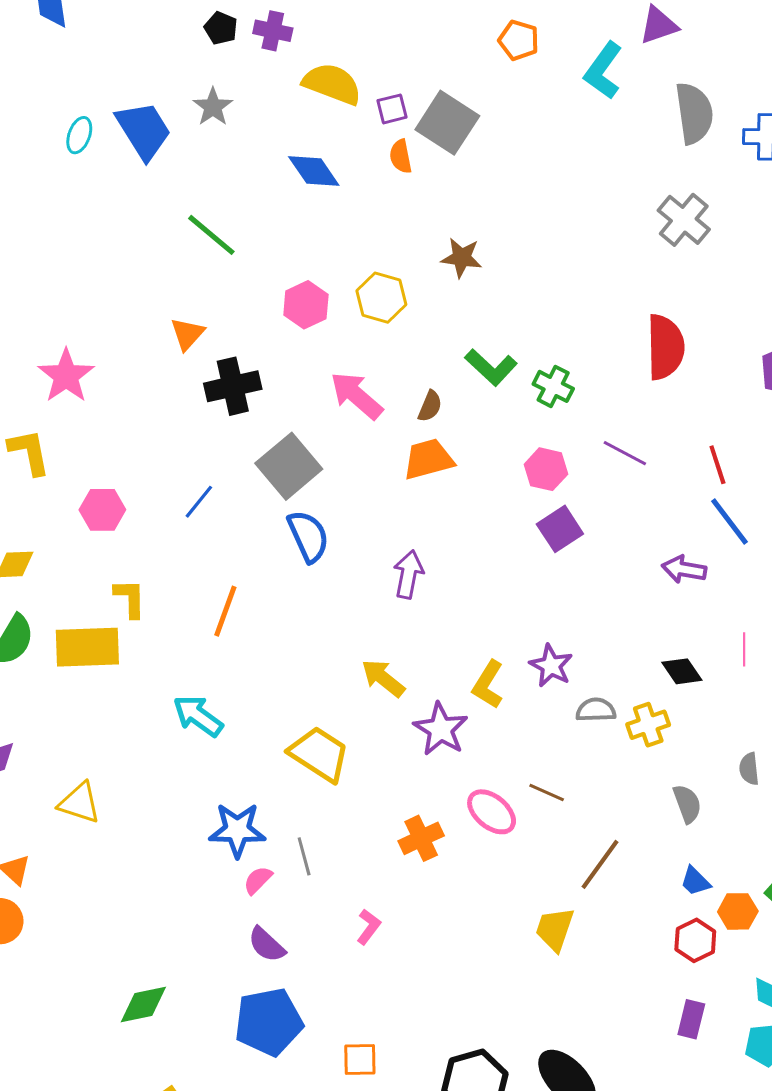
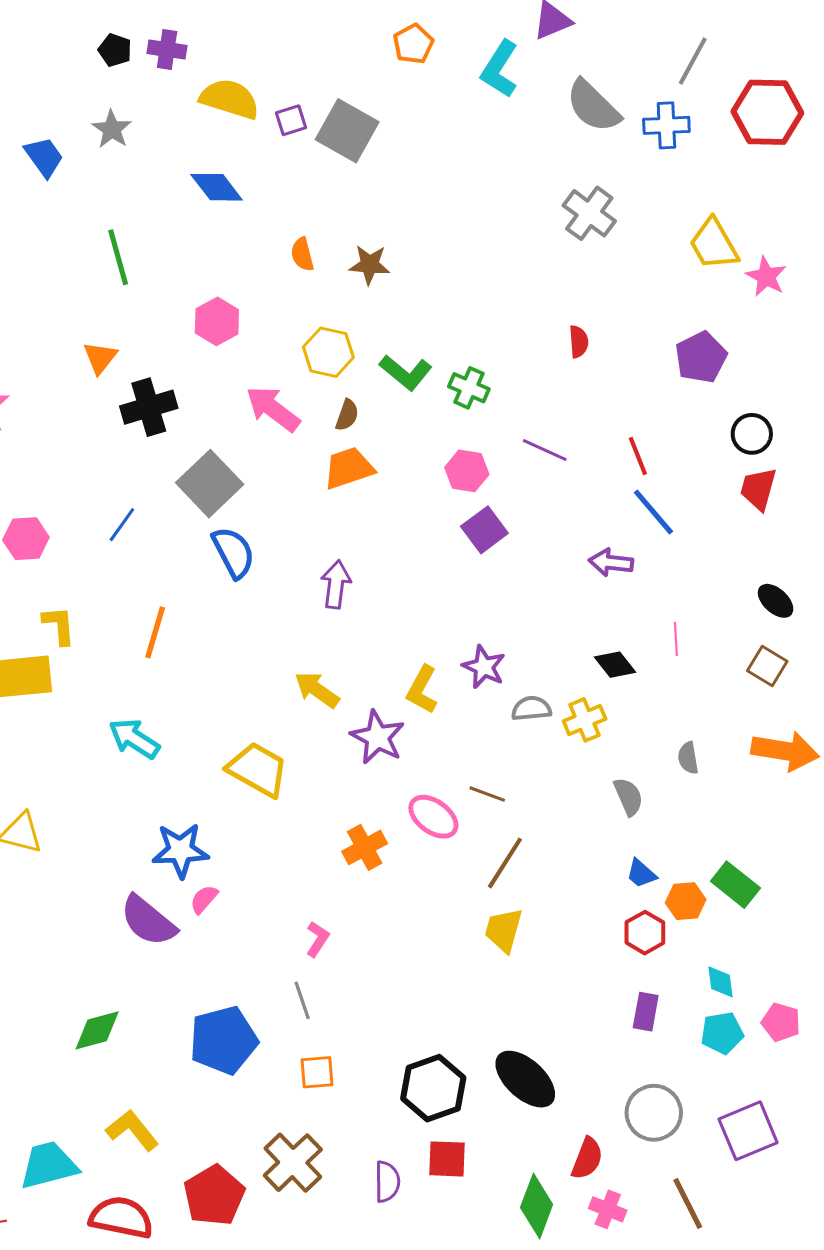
orange pentagon: (519, 40) -> (413, 44), turned 30
gray semicircle: (694, 113) -> (593, 106), turned 146
blue trapezoid: (144, 130) -> (44, 157), size x0.7
orange semicircle: (401, 156) -> (302, 254), moved
green line: (211, 235) -> (118, 257), turned 38
yellow hexagon: (381, 298) -> (328, 352), moved
red semicircle: (665, 347) -> (579, 342), size x0.5
gray line: (304, 856) -> (302, 1000), moved
brown line: (600, 864) -> (505, 863), moved
purple semicircle: (267, 945) -> (148, 921), moved, size x1.5

